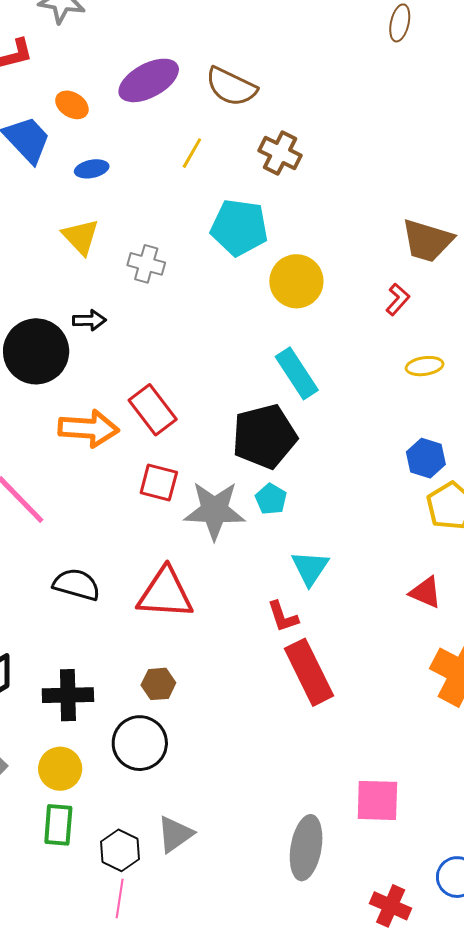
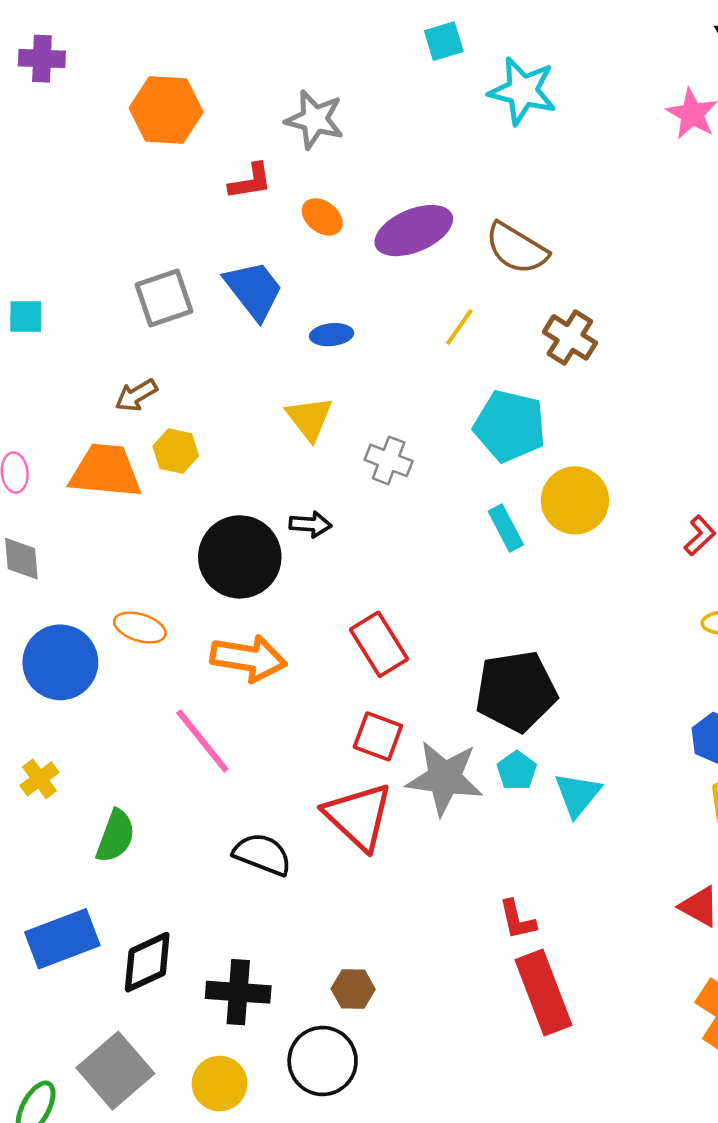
orange ellipse: (72, 105) -> (322, 217), moved
cyan rectangle: (297, 373) -> (506, 528), moved, size x0.7
orange arrow: (89, 428) -> (248, 658), moved
cyan triangle: (310, 568) -> (578, 794), moved
red triangle: (165, 593) -> (358, 816), moved, turned 34

